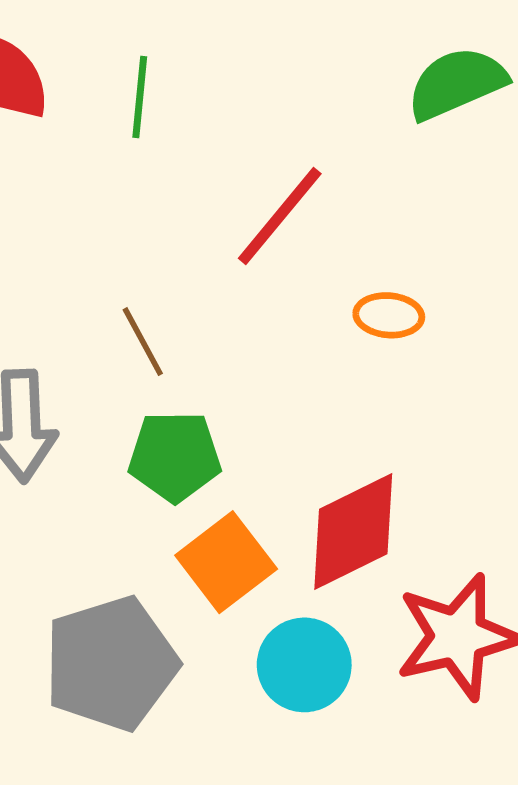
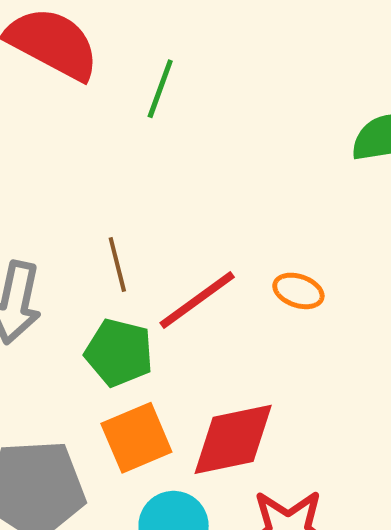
red line: (280, 216) -> (197, 300), moved

